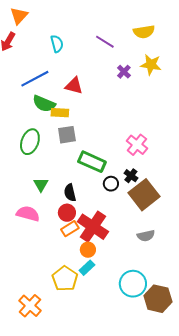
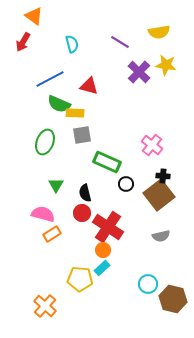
orange triangle: (19, 16) -> (34, 16), turned -36
purple cross: (124, 72) -> (139, 72), size x1.6
black cross: (131, 176) -> (163, 176), moved, turned -32
orange rectangle: (70, 229) -> (52, 234), moved
yellow pentagon: (65, 279) -> (80, 279), turned -30
cyan circle: (133, 284) -> (148, 284), size x0.7

